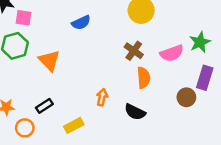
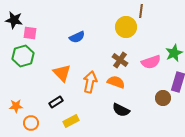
orange triangle: (49, 61) -> (62, 73), moved
orange semicircle: (144, 78) -> (116, 82), moved, turned -66
orange arrow: (102, 97) -> (90, 82), moved, size x1.5
black rectangle: (44, 106) -> (56, 102), moved

